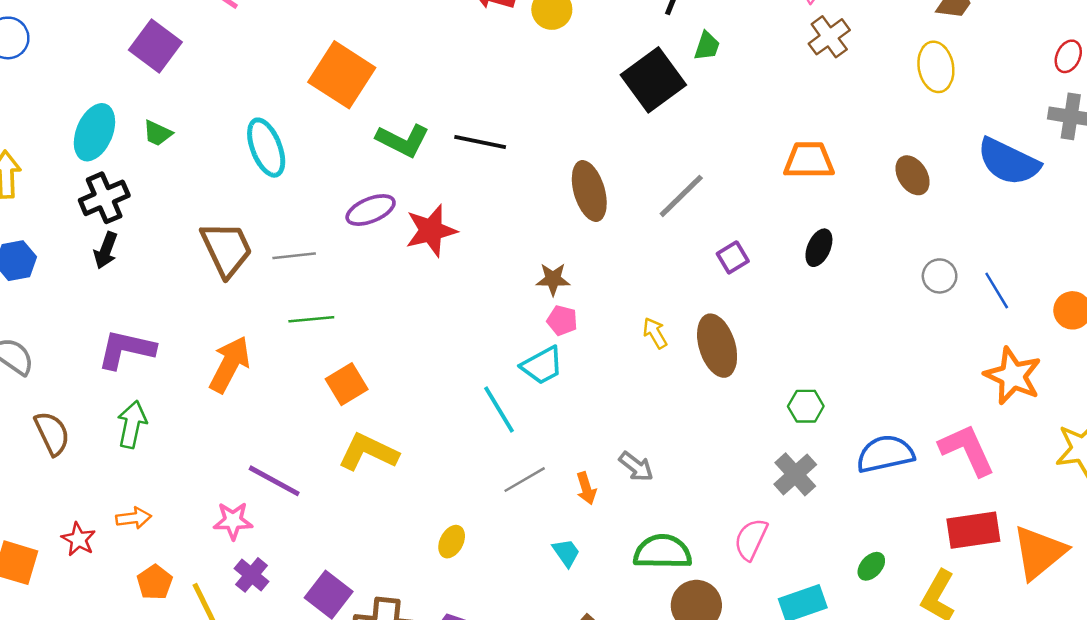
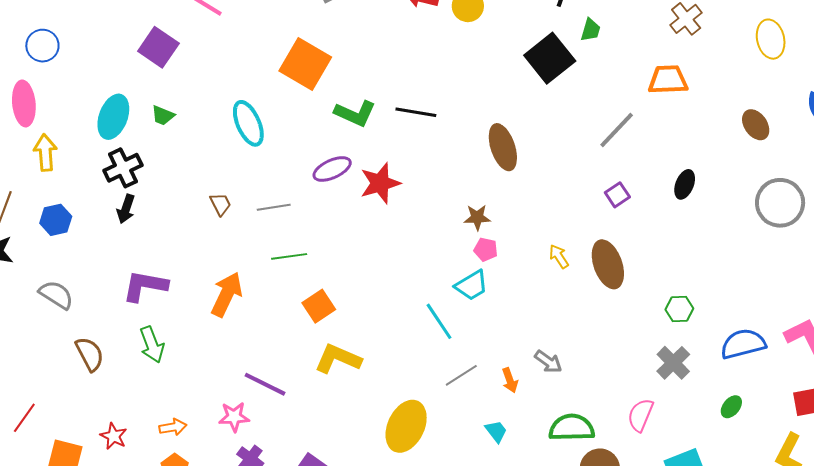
orange trapezoid: (809, 160) -> (668, 80), moved
gray line: (681, 196) -> (617, 130), moved
brown trapezoid: (226, 249) -> (220, 204), size x0.5
gray circle: (940, 276) -> (780, 203), size x1.8
green arrow: (132, 424) -> (152, 345), turned 150
orange arrow: (134, 518) -> (173, 427), moved
yellow ellipse: (452, 542) -> (406, 426), size x2.0
green ellipse: (871, 566) -> (731, 407), moved

